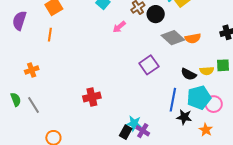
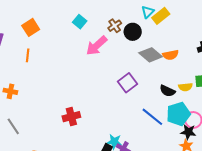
pink arrow: (119, 27) -> (97, 46), size x1.6
orange cross: (32, 70) -> (10, 91), turned 32
blue line: (173, 100) -> (152, 117), turned -60
black star: (184, 117) -> (188, 132), moved

